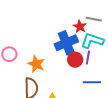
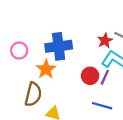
blue cross: (66, 43) -> (59, 46), moved

